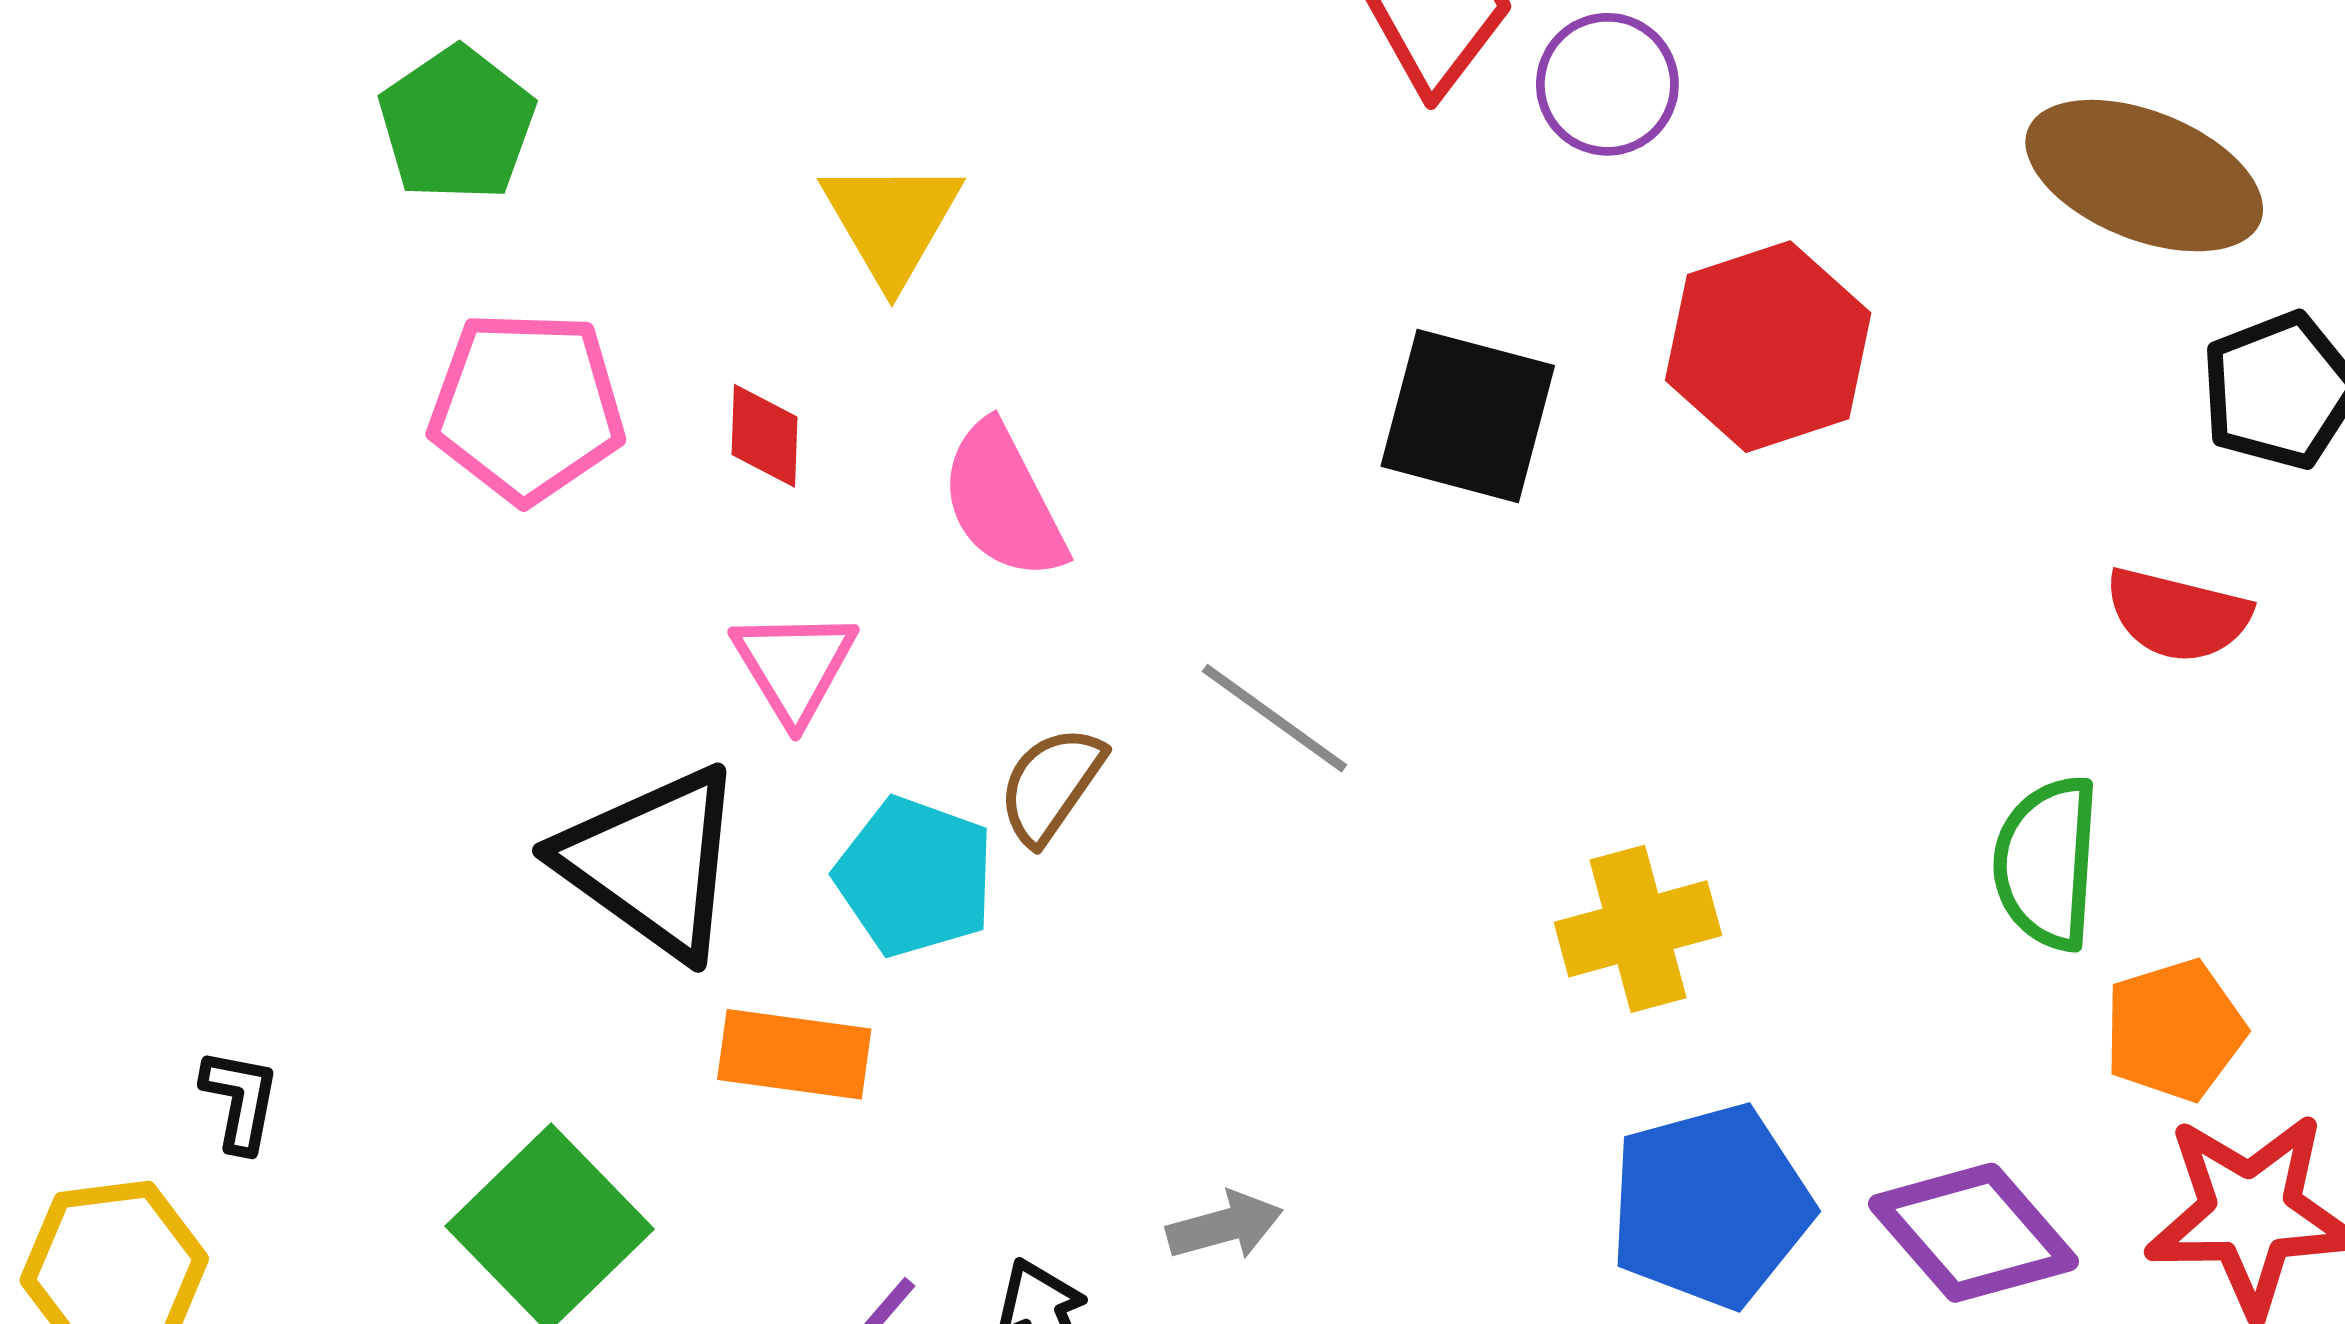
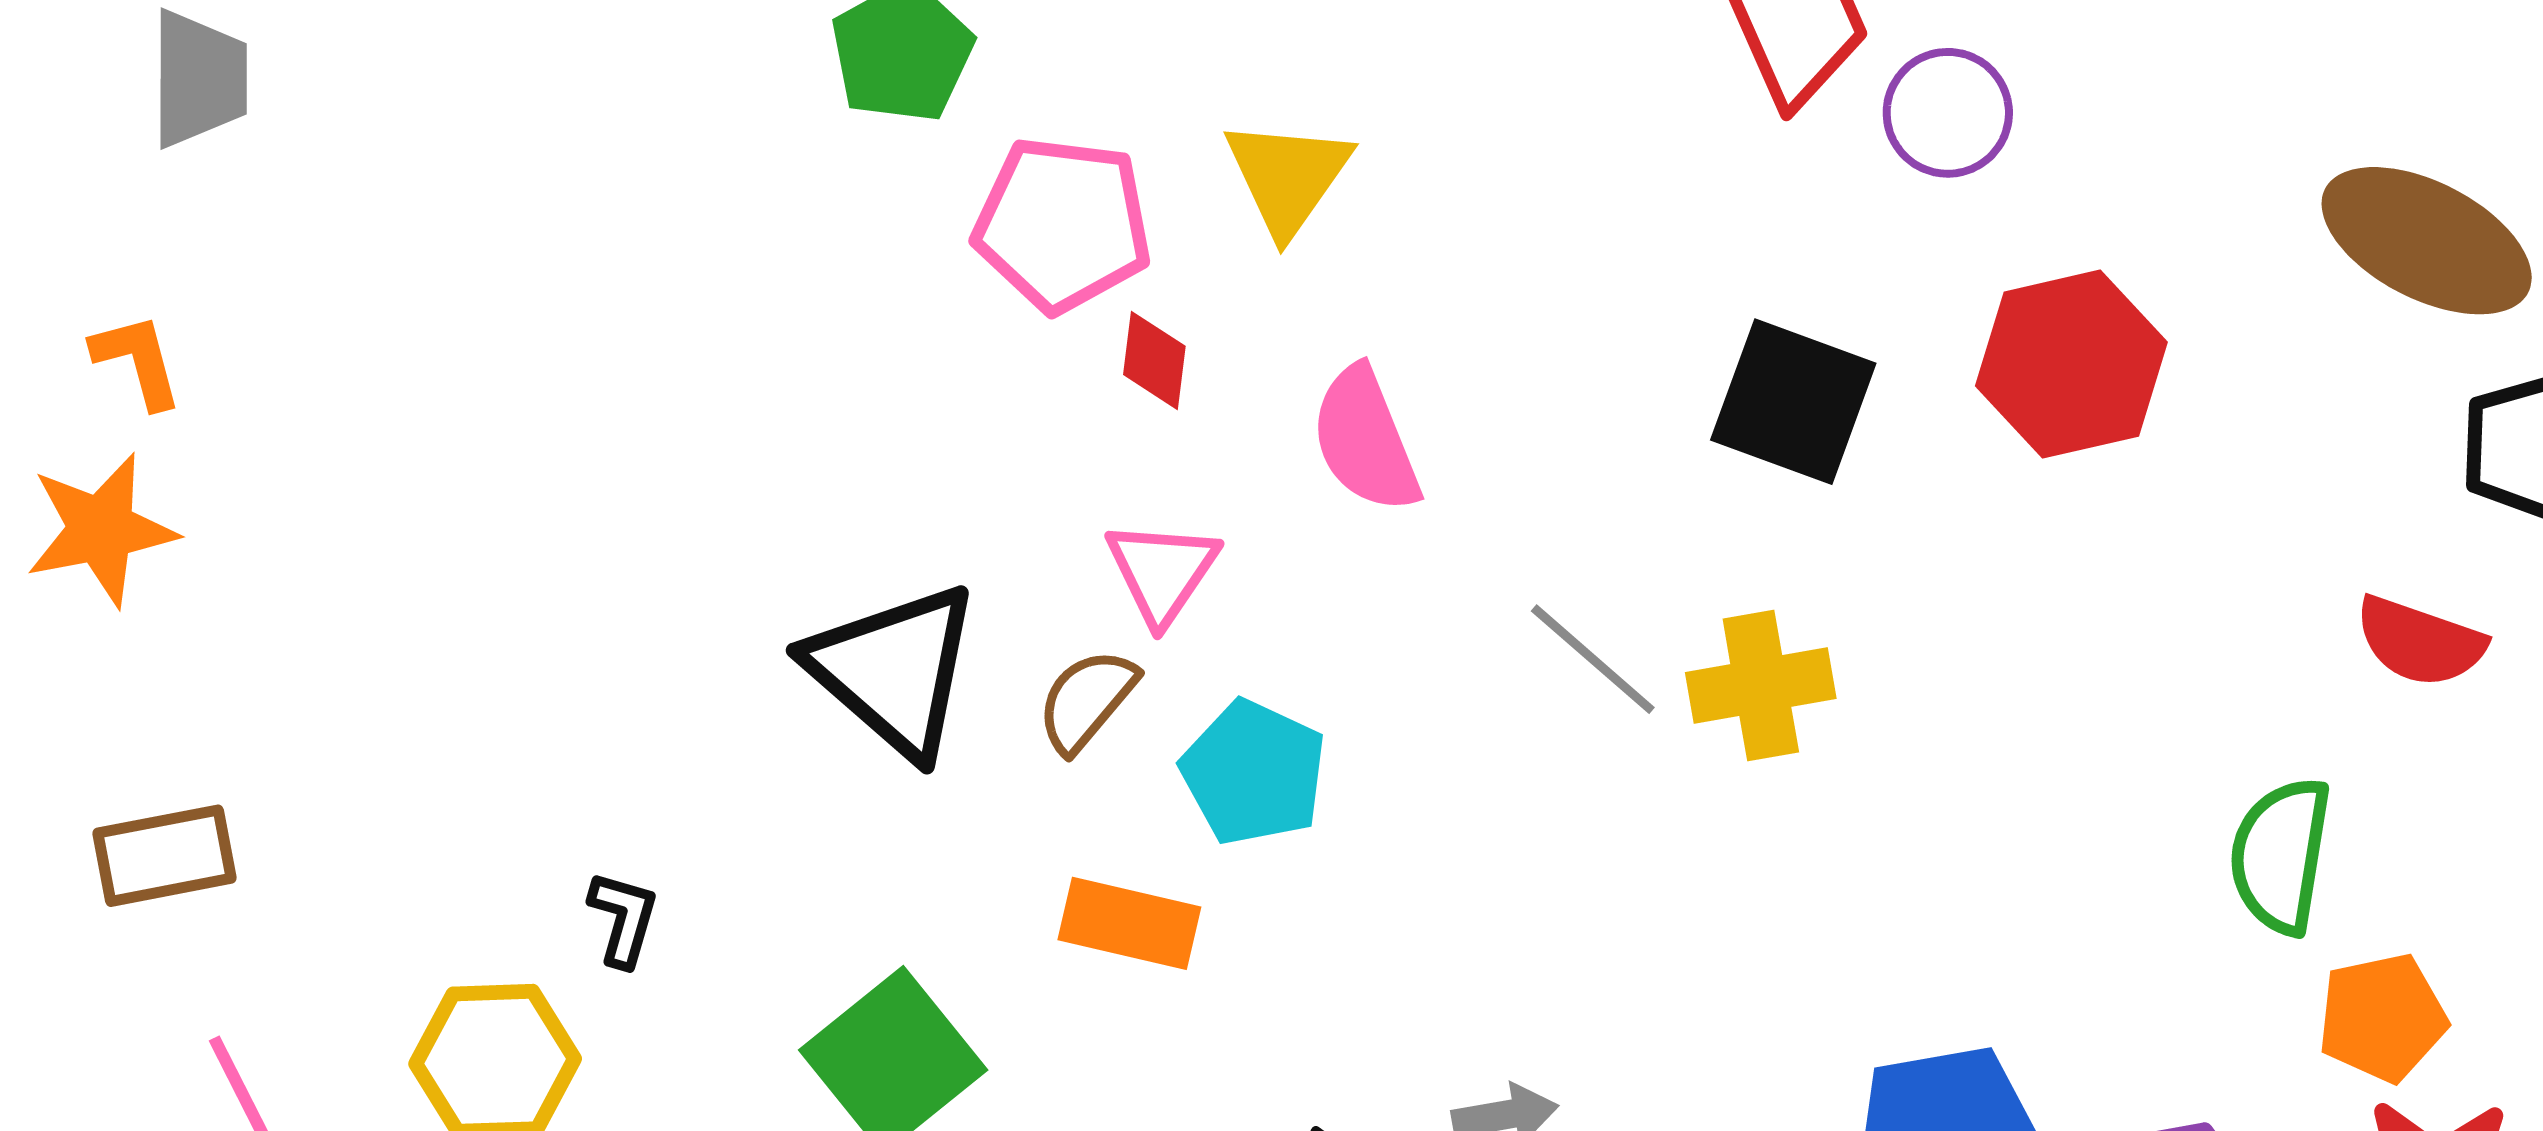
pink pentagon: (527, 407) -> (1063, 224), moved
brown semicircle: (1051, 785) -> (1087, 700), moved
black triangle: (652, 862) -> (894, 670), moved
yellow cross: (1638, 929) -> (1761, 686), moved

